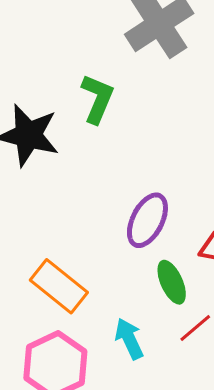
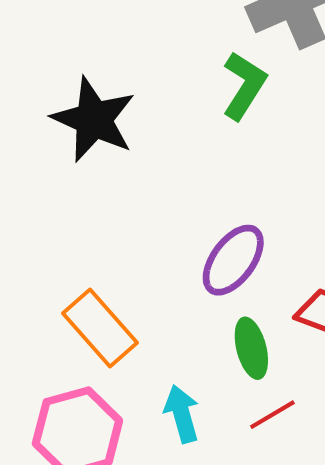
green L-shape: (97, 99) -> (244, 86), moved

